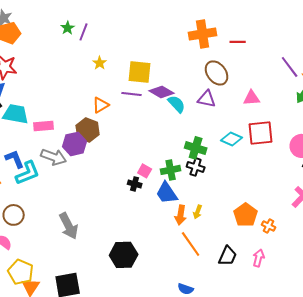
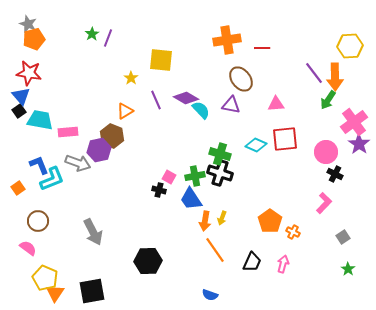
yellow star: (100, 63) -> (131, 78), moved
yellow square: (140, 72) -> (161, 60), moved
purple line: (132, 94) -> (156, 100), turned 60
black cross: (196, 167) -> (220, 173), size x1.4

